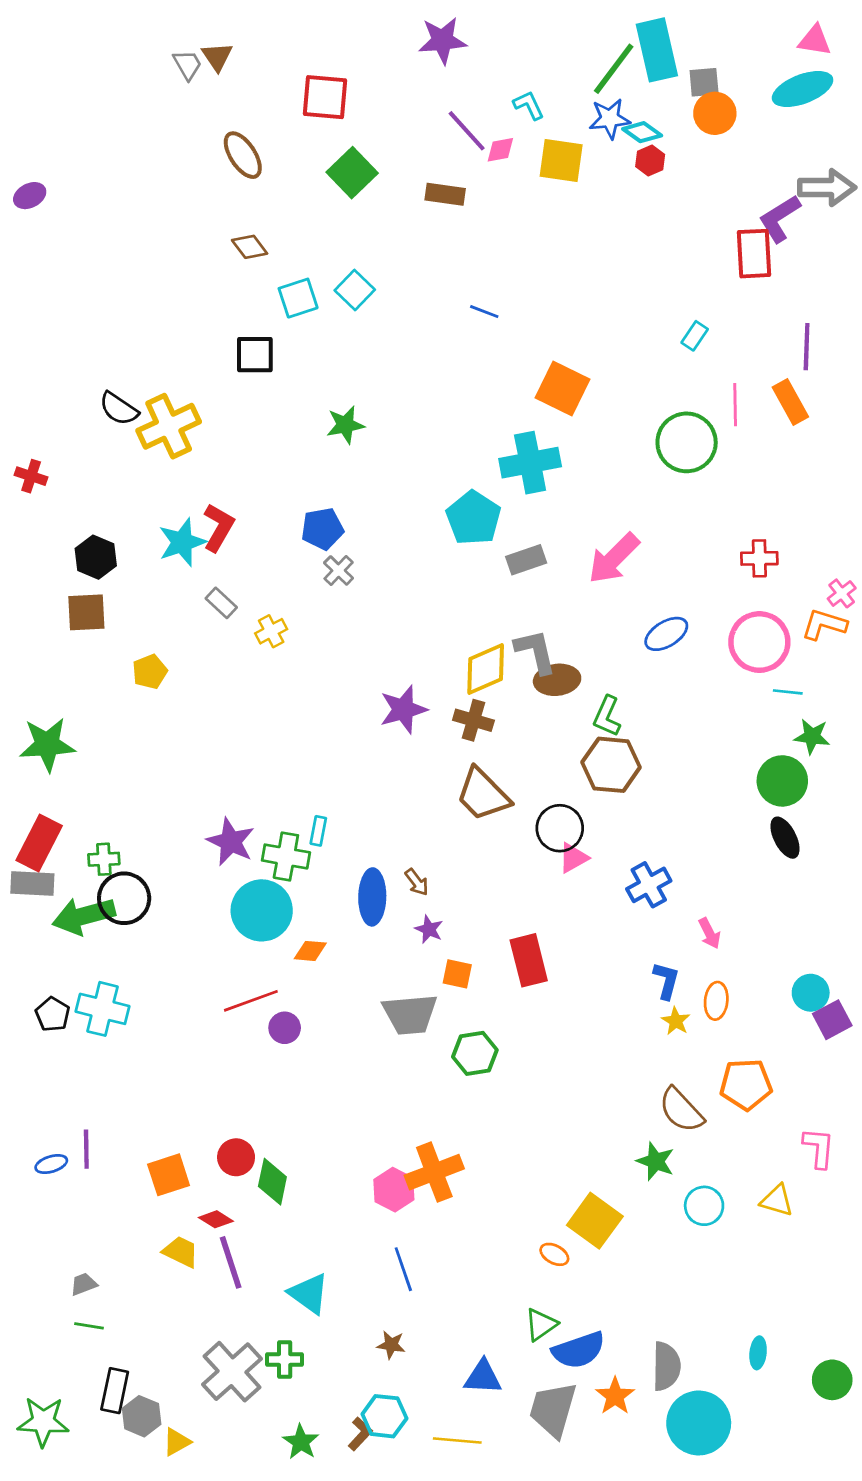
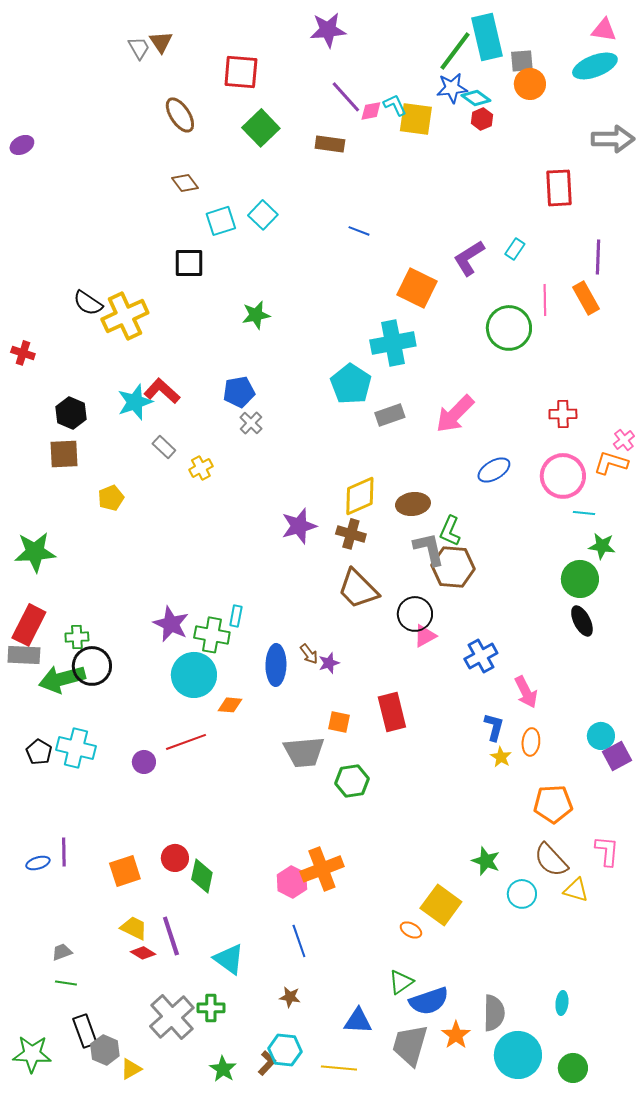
cyan L-shape: (529, 105) -> (395, 105), moved
purple L-shape: (780, 219) -> (469, 258), moved
red L-shape: (219, 527) -> (162, 391), turned -78
gray L-shape: (535, 651) -> (429, 549), moved
purple star: (429, 929) -> (329, 663), moved, turned 30
pink arrow: (709, 933) -> (526, 692), size x1.4
purple circle: (285, 1028) -> (144, 762), moved
brown semicircle: (681, 1110) -> (551, 860), moved
red diamond: (216, 1219) -> (143, 953), moved
green circle: (832, 1380) -> (573, 1068), moved
black rectangle: (115, 1391) -> (85, 1031), turned -32

